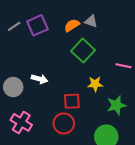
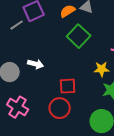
gray line: (14, 26) -> (17, 25), moved
yellow star: (95, 84) -> (102, 69), moved

